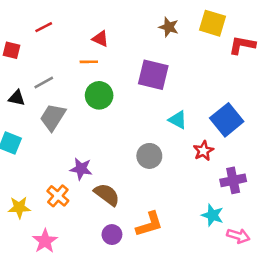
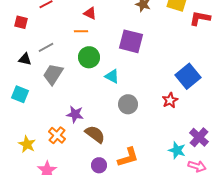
cyan triangle: (178, 120) -> (112, 76), moved
purple cross: (233, 180) -> (199, 137), moved, turned -36
yellow star: (19, 207) -> (27, 144), turned 30

